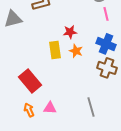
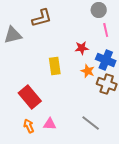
red star: (70, 32) -> (82, 48), moved
orange star: (76, 51) -> (88, 71), moved
gray line: (91, 107) -> (91, 123), turned -36

